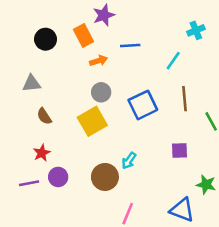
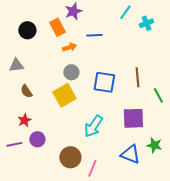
cyan line: (173, 61) -> (125, 12), moved
blue square: (143, 105) -> (104, 82), turned 35
purple square: (179, 150) -> (133, 118), size x1.6
cyan arrow: (129, 161) -> (93, 126), size x1.6
brown circle: (105, 177) -> (70, 157), moved
blue triangle: (182, 210) -> (130, 154), moved

